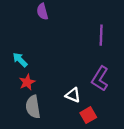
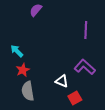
purple semicircle: (42, 12) -> (36, 10), turned 56
purple L-shape: (100, 79) -> (85, 67), turned 100

